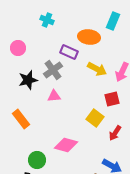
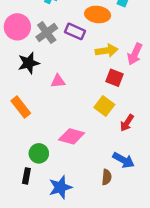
pink circle: (18, 48) -> (17, 27), size x1.5
yellow arrow: (97, 69) -> (107, 51), turned -36
gray cross: (53, 70) -> (47, 33), moved
red square: (112, 99) -> (114, 78), moved, turned 35

